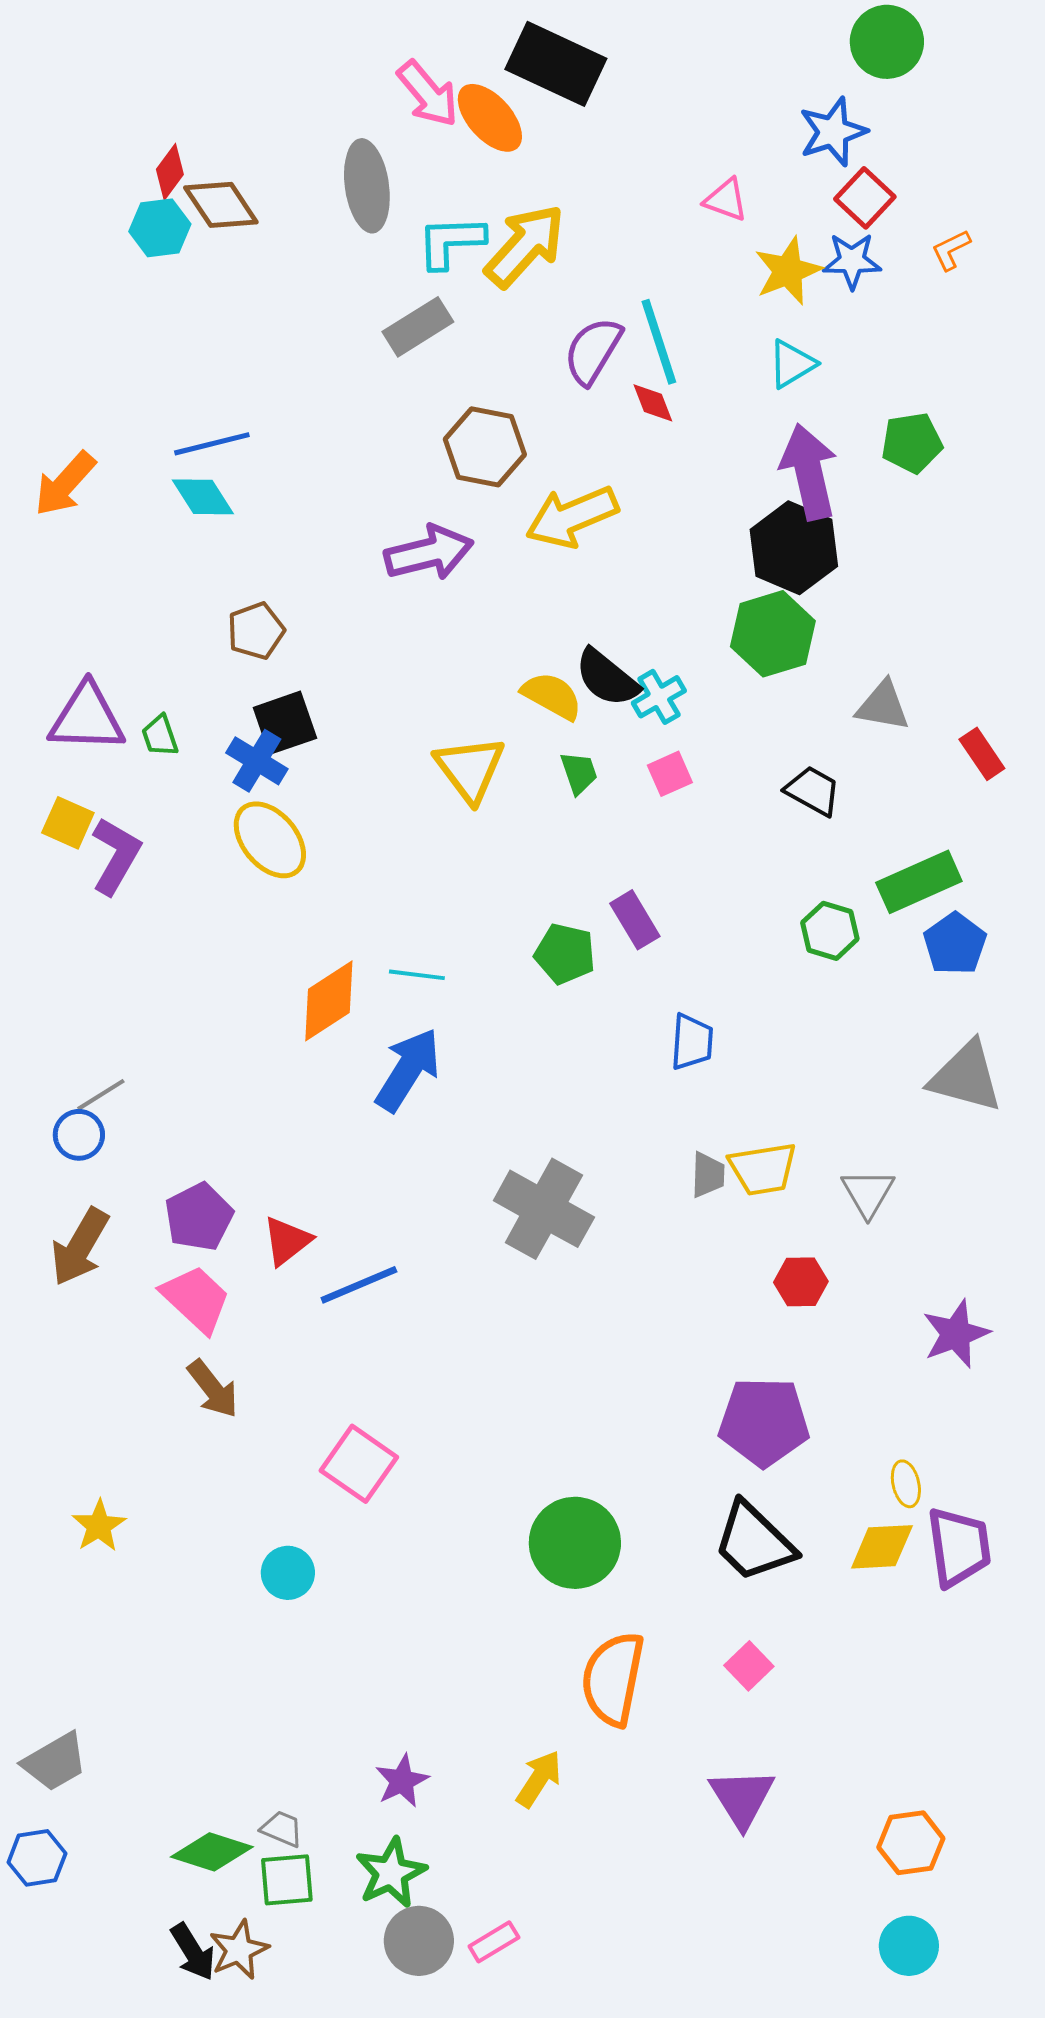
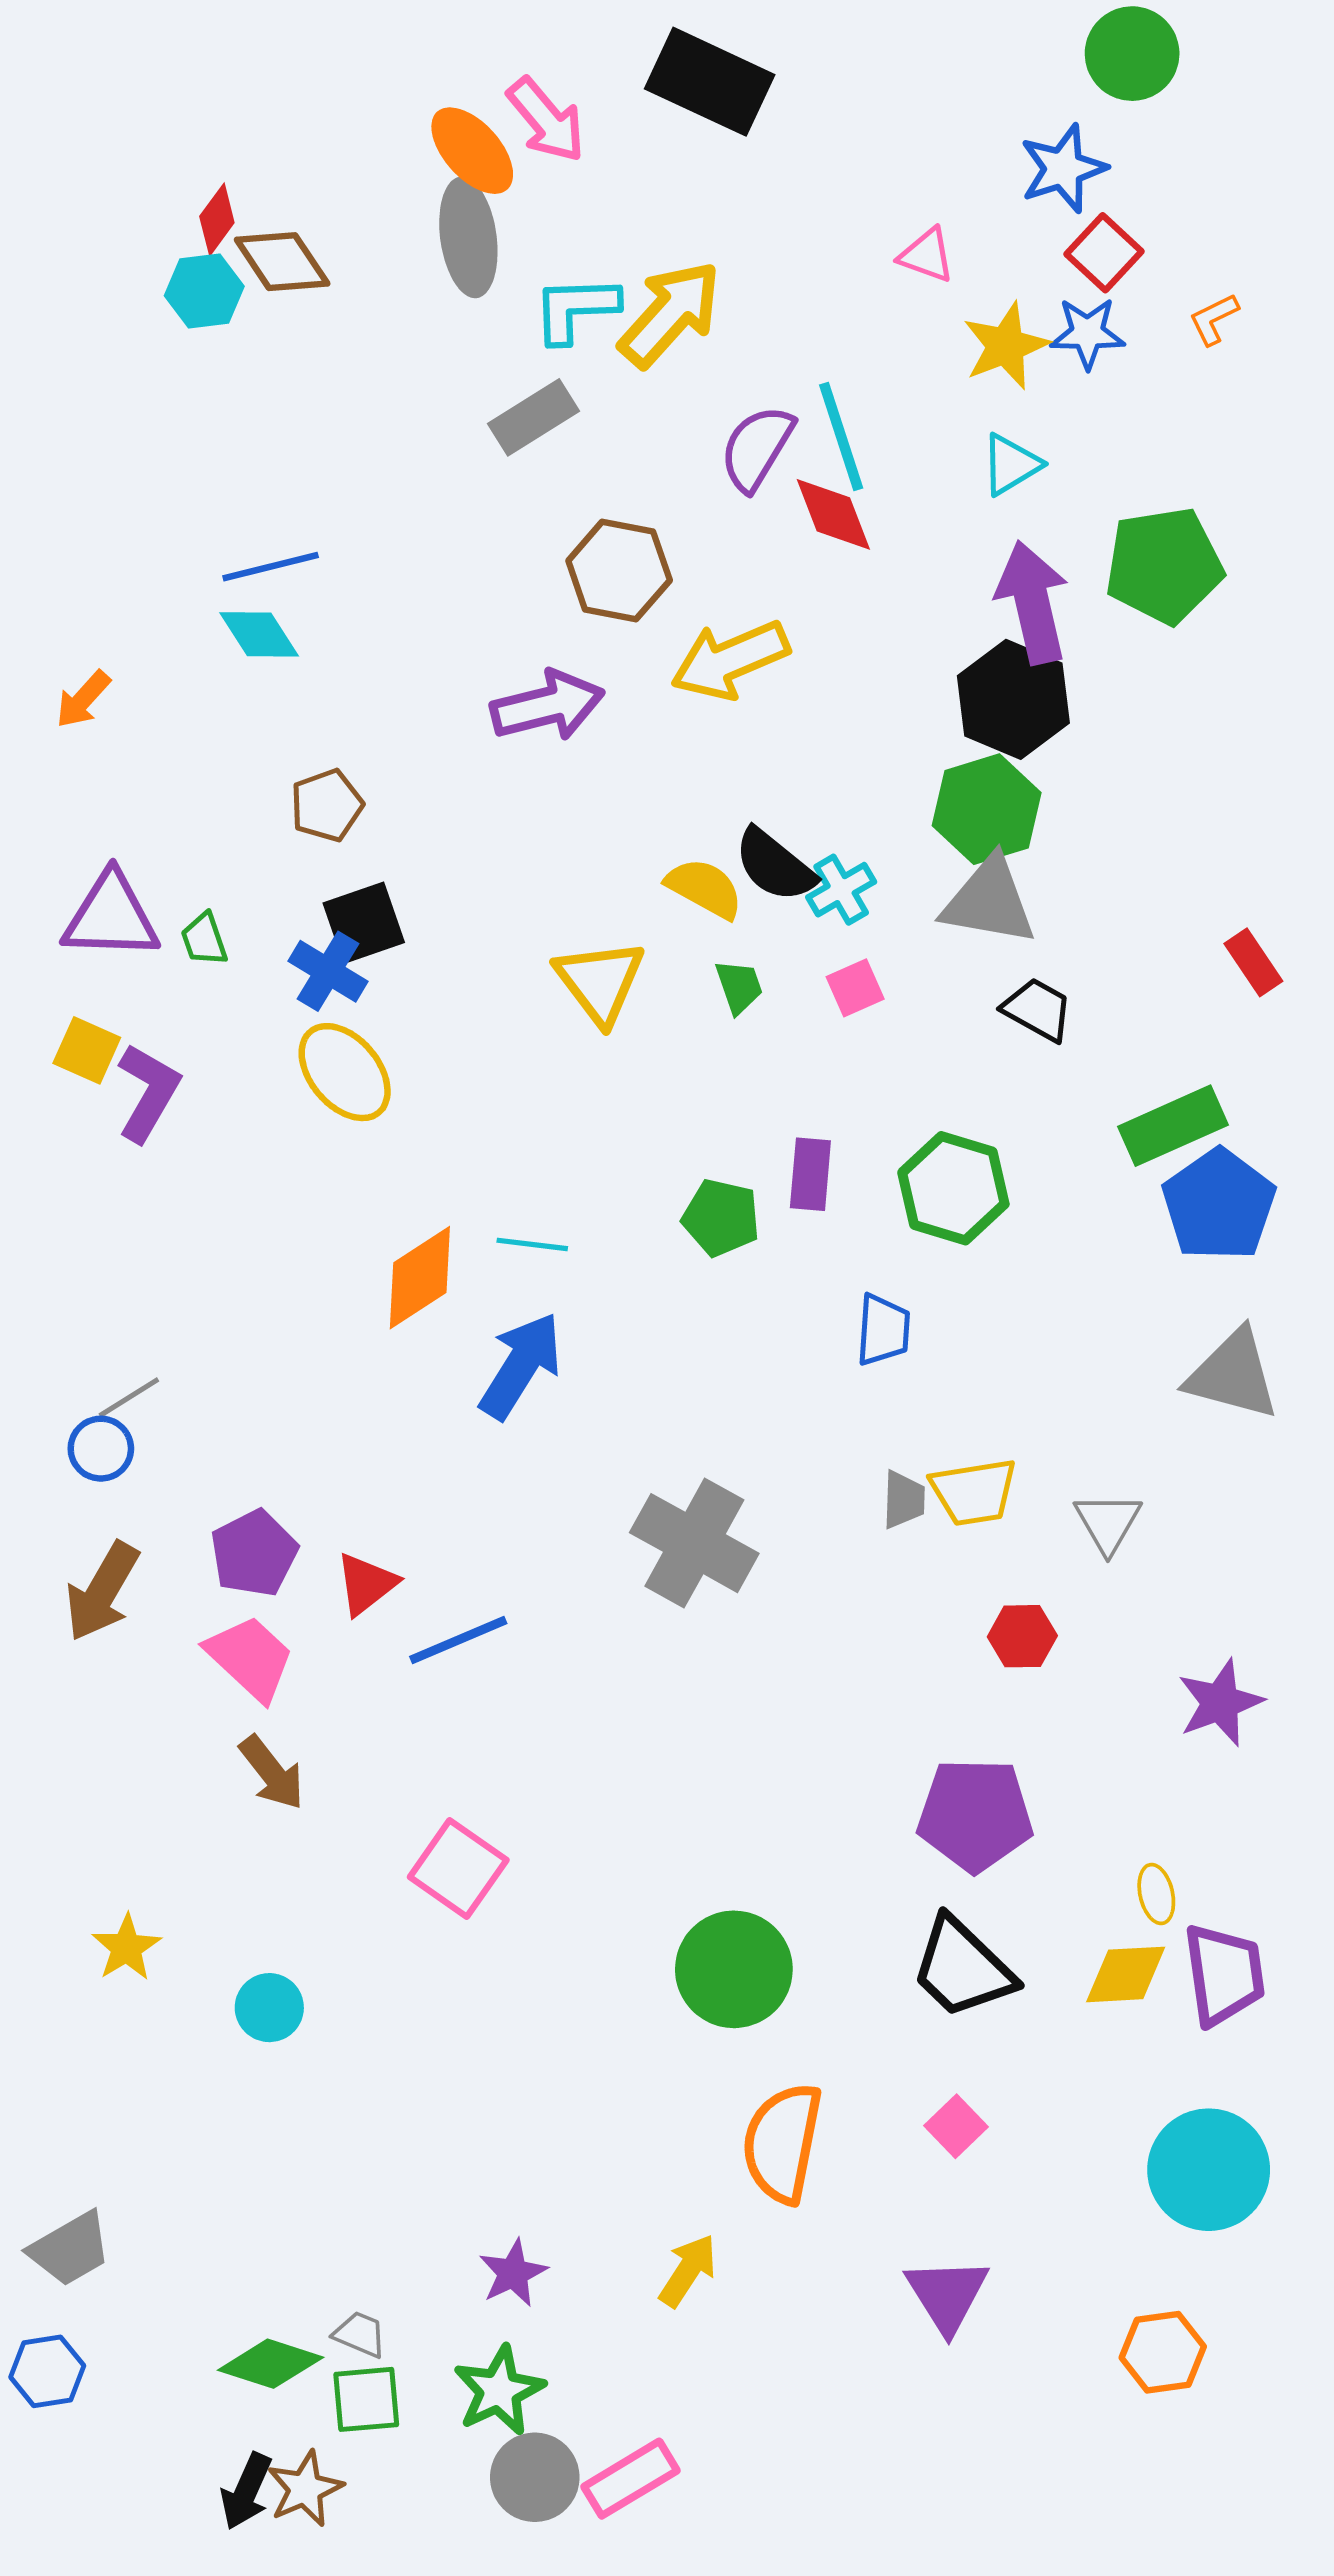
orange ellipse: (490, 118) -> (472, 151), moved
red diamond: (653, 403) -> (833, 514), size x1.5
green pentagon: (912, 443) -> (1164, 565), size x1.5
orange arrow: (65, 484) -> (83, 699), moved, size x0.7
gray triangle: (883, 706) -> (989, 901), moved, size x1.4
purple rectangle: (635, 920) -> (810, 1174), turned 36
green hexagon: (830, 931) -> (953, 1188), moved, size x1.5
blue pentagon: (955, 944) -> (1219, 1205), size x1.4
cyan circle: (288, 1573) -> (269, 2008), moved
pink rectangle: (494, 1942) -> (630, 2479), size x1.5
cyan circle: (909, 1946) -> (1209, 2170), moved, size x1.6
black arrow: (193, 1952) -> (246, 2491), turned 56

